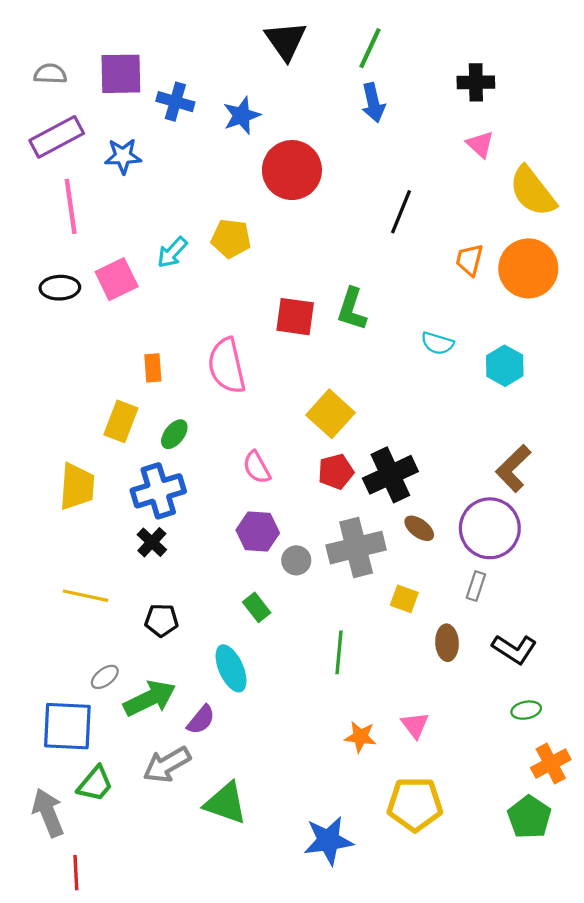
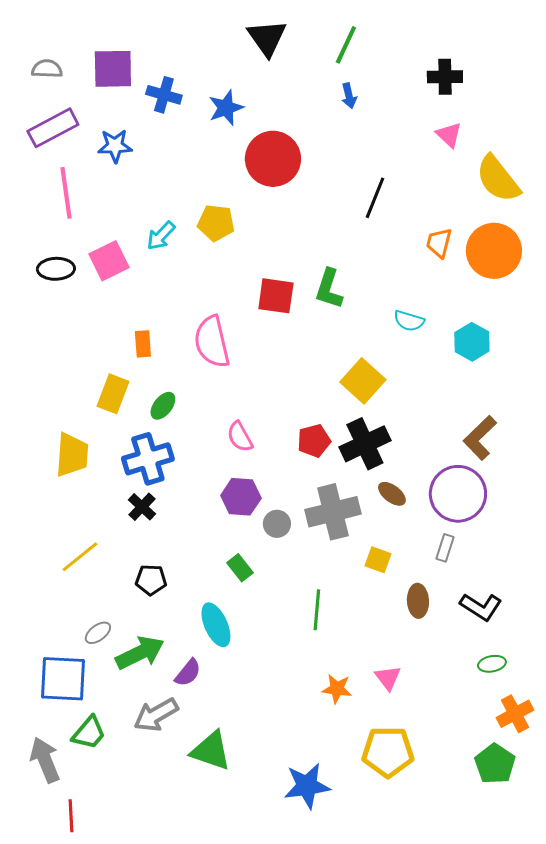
blue arrow: (373, 103) -> (349, 96), size x0.7
yellow square: (330, 414) -> (363, 381), moved
yellow line: (86, 596) -> (80, 557), turned -51

